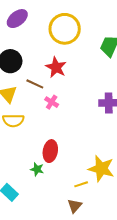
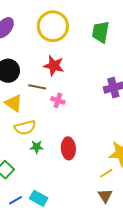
green star: (37, 169) -> (37, 147), moved

